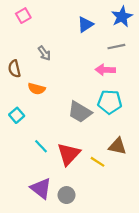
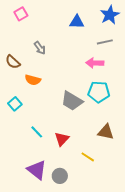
blue triangle: (85, 24) -> (77, 22), turned 35
brown semicircle: (14, 69) -> (13, 62), turned -35
red triangle: (69, 154) -> (62, 139), size x0.7
yellow line: (98, 162) -> (88, 157), moved

